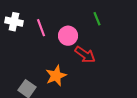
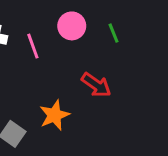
pink circle: (68, 36) -> (72, 26), moved

